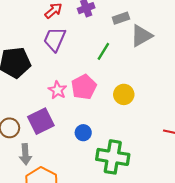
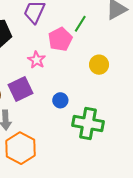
pink pentagon: (84, 87) -> (60, 39), moved

